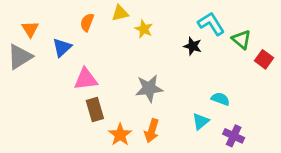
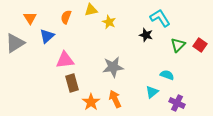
orange triangle: (30, 29) -> (30, 18), moved
green triangle: (242, 40) -> (178, 45), moved, turned 35
orange arrow: (152, 131) -> (115, 99), turned 138

